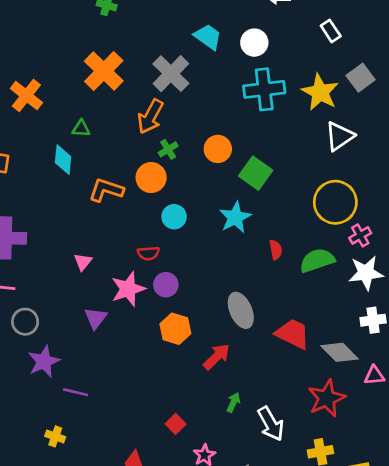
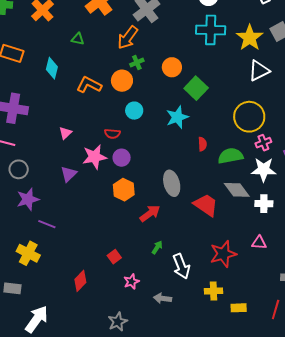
cyan diamond: (63, 160) -> (52, 68), moved
gray diamond: (340, 352) -> (237, 190), moved
yellow cross: (55, 436) -> (28, 253), size x1.6

